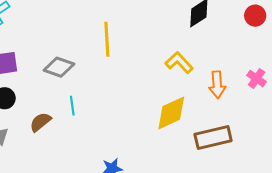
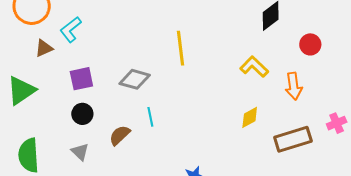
red circle: (255, 16) -> (310, 44), moved
pink cross: (257, 79) -> (337, 123), moved, turned 36
yellow diamond: (171, 113) -> (250, 117), size x0.6

